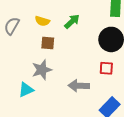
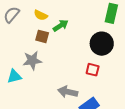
green arrow: (72, 22) -> (61, 26), moved
gray arrow: (79, 86) -> (68, 92), moved

